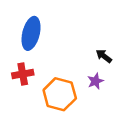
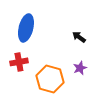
black arrow: (104, 56) -> (79, 37), moved

